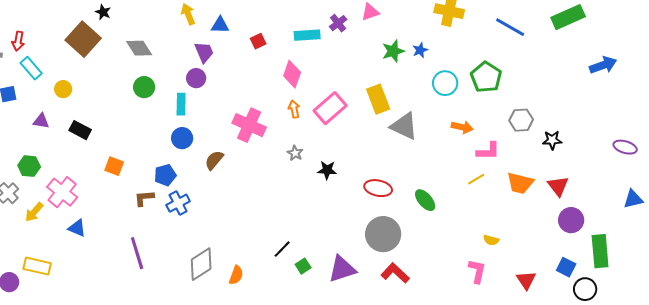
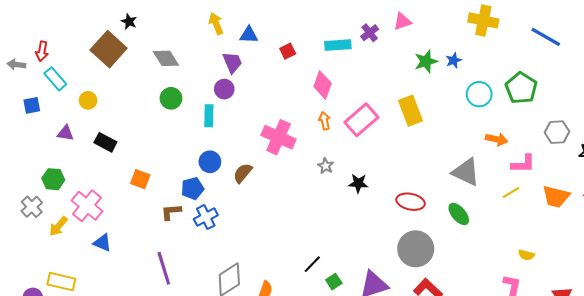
gray triangle: (404, 126) -> (466, 172), moved
blue circle: (182, 138) -> (210, 162), moved

